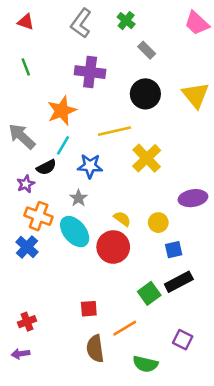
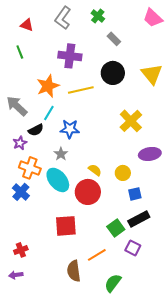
red triangle: (26, 22) -> (27, 25), moved
yellow line: (114, 131) -> (81, 90), moved
yellow cross: (147, 158) -> (131, 121), moved
red square: (89, 309) -> (66, 226), moved, size x1.6
purple square: (183, 340) -> (133, 248), moved
green semicircle: (145, 364) -> (113, 283), turned 114

